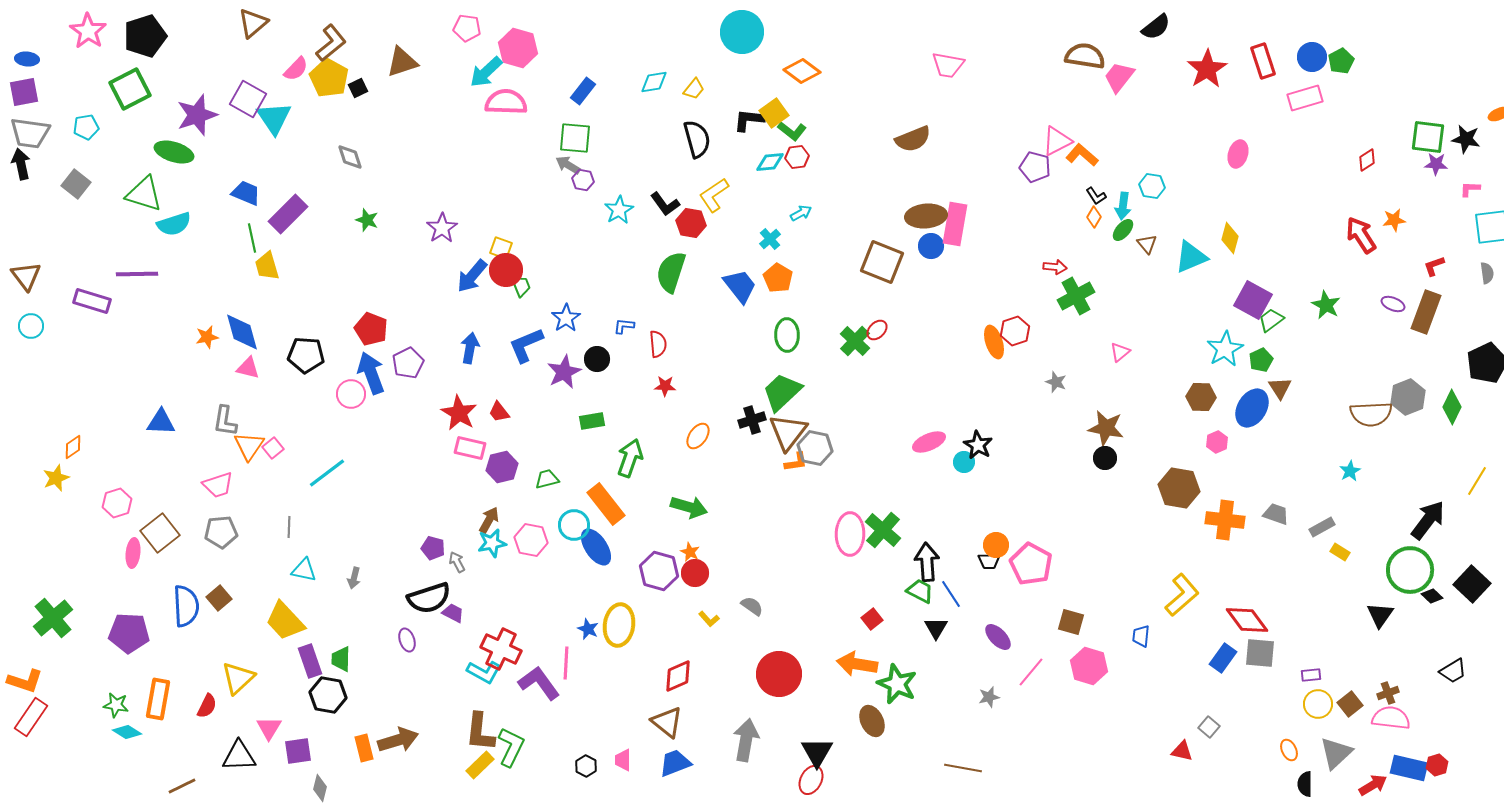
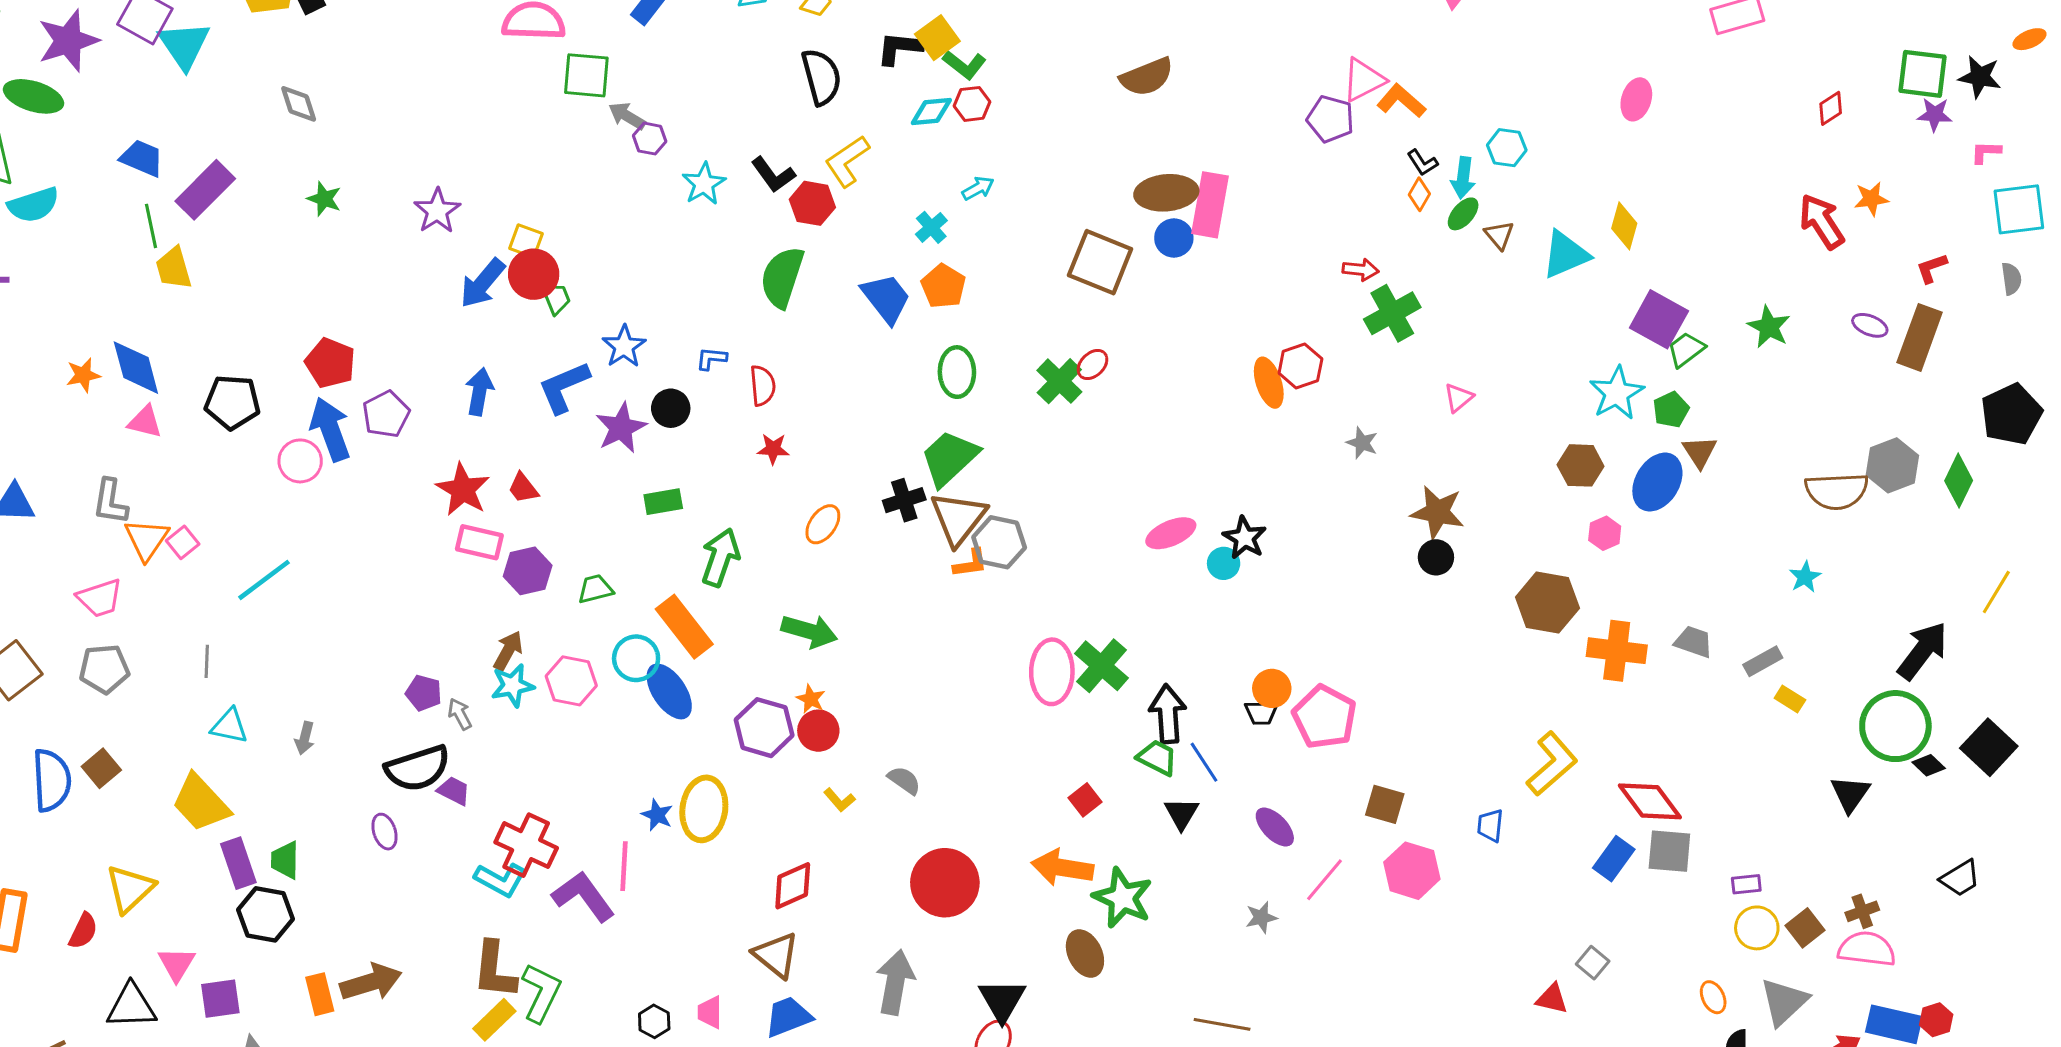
green square: (575, 138) -> (586, 75), moved

